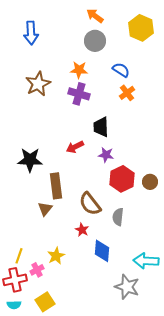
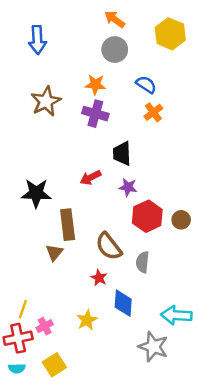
yellow star: (56, 256) -> (87, 320), moved

